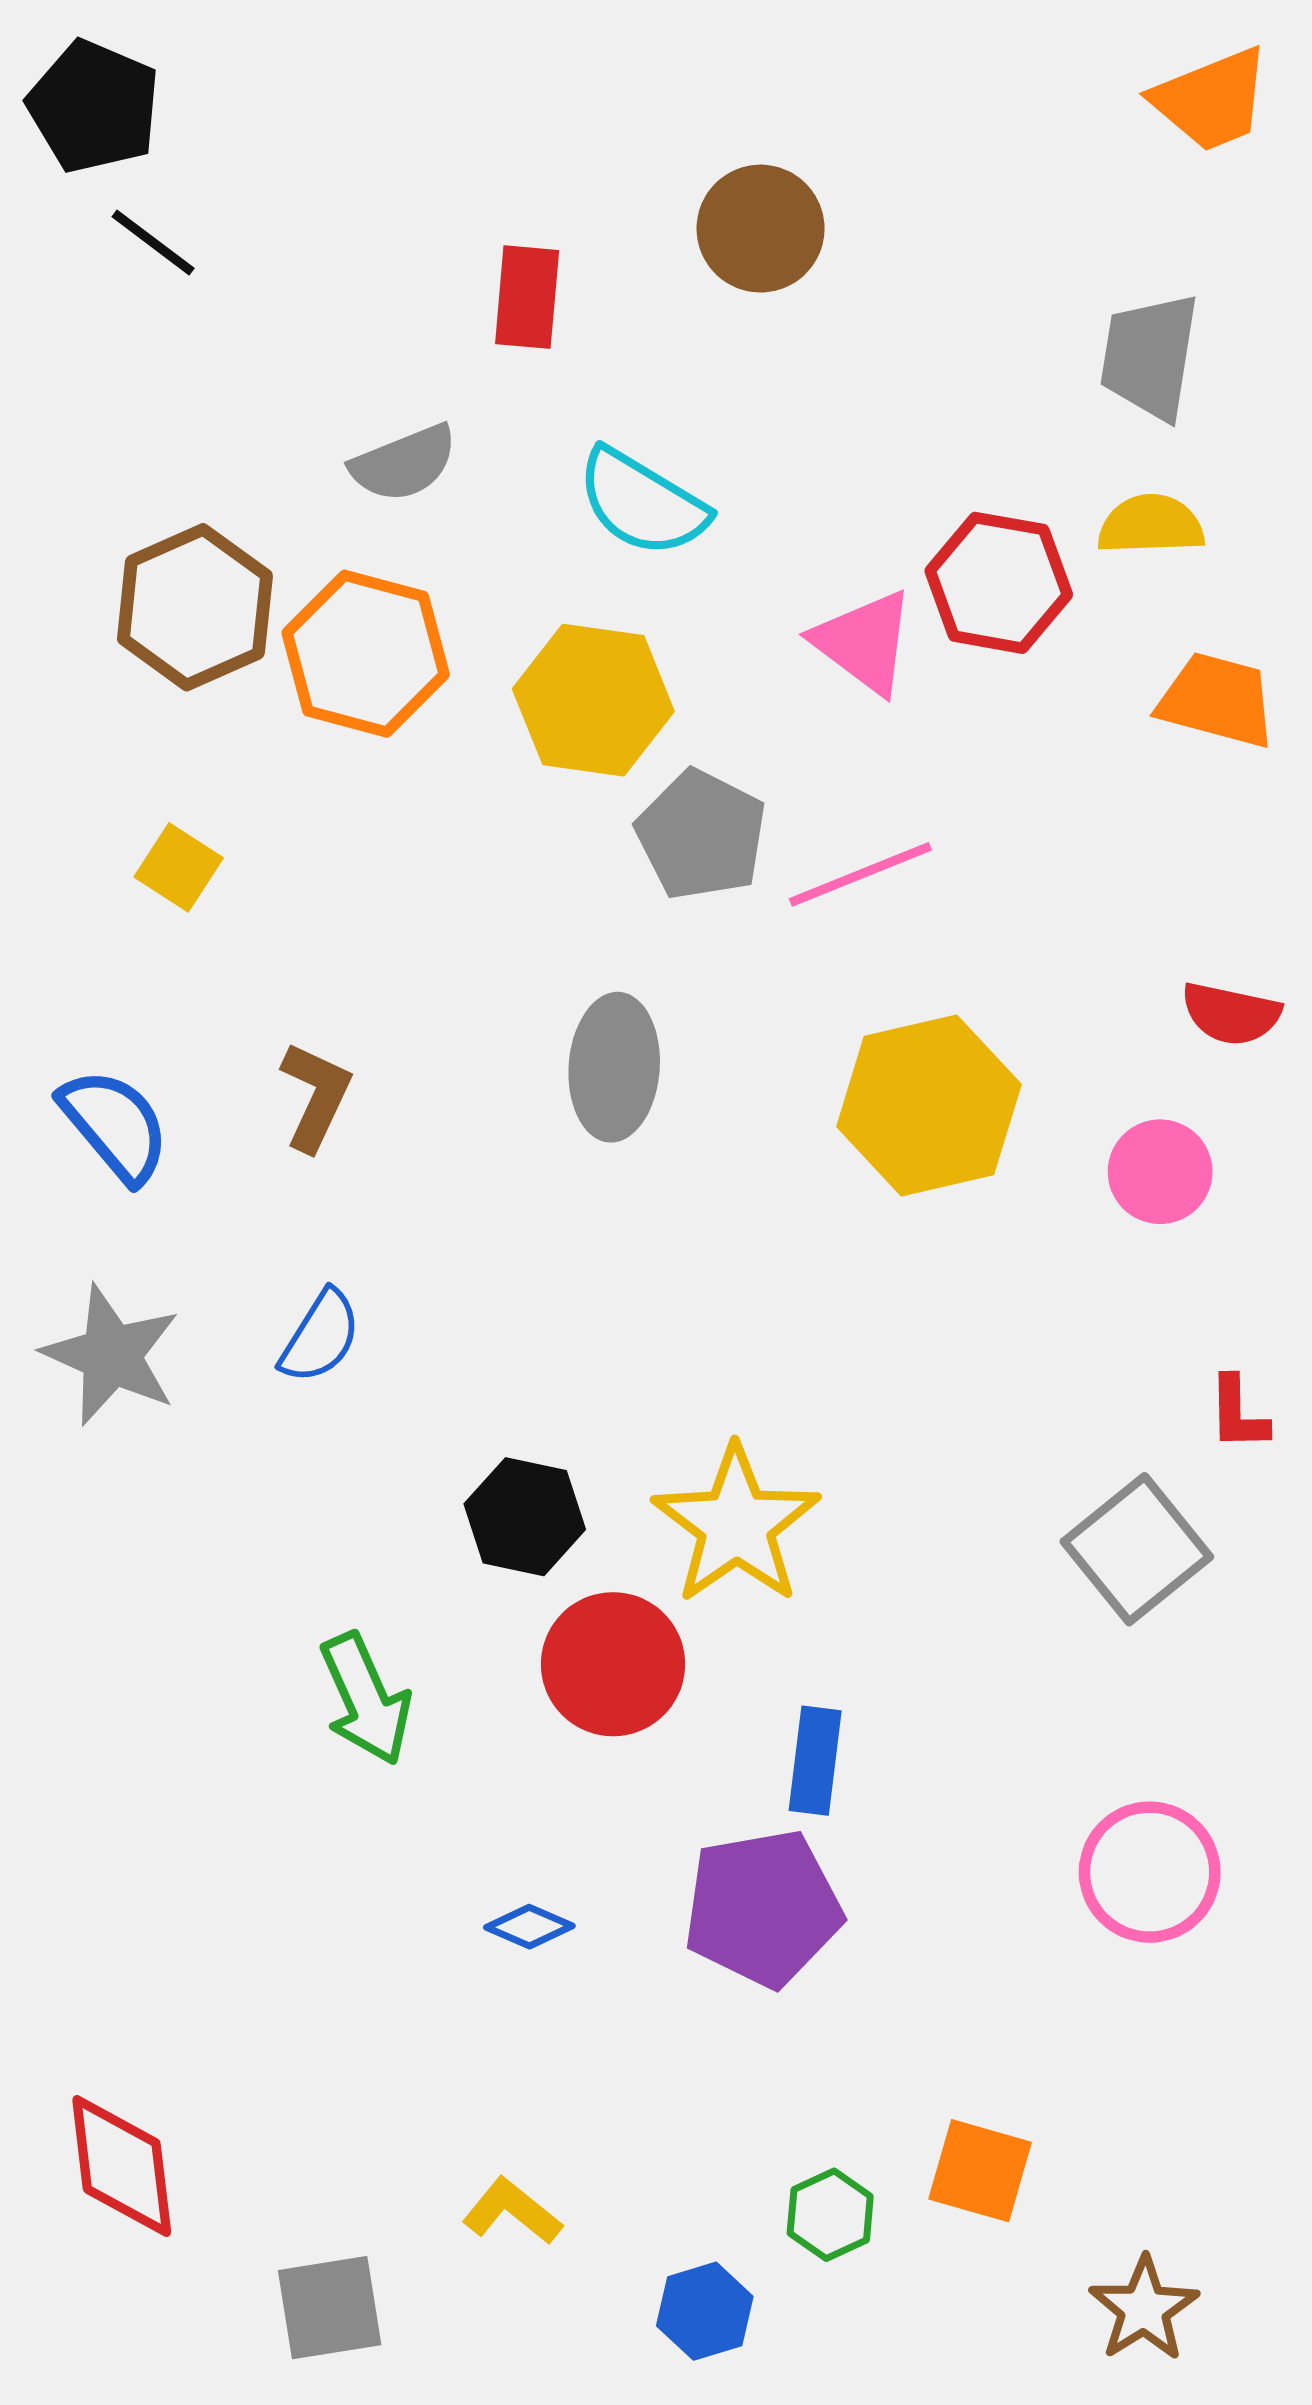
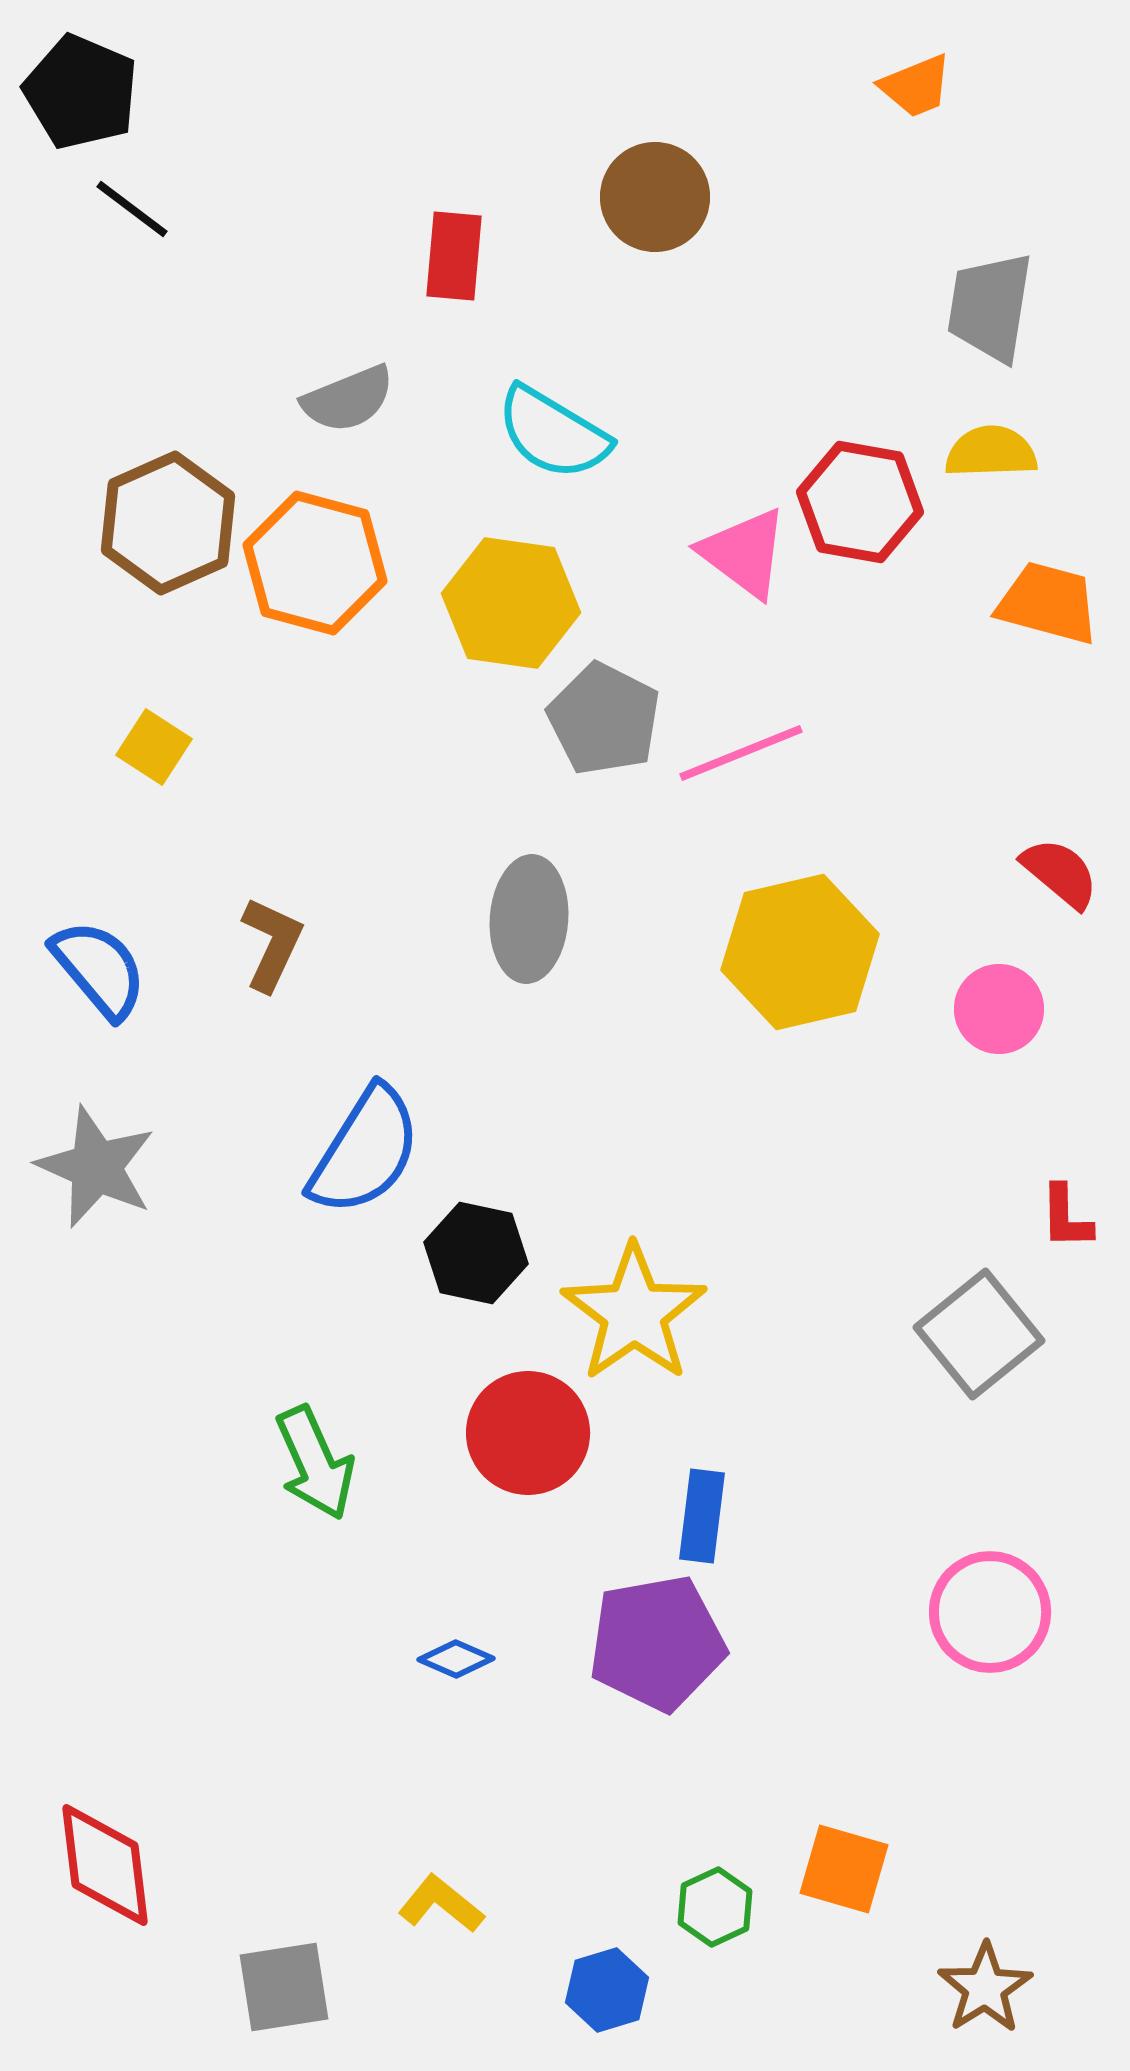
orange trapezoid: (1211, 100) -> (916, 86), moved, size x0.7
red semicircle: (1231, 1014) -> (1060, 873), turned -152
blue semicircle: (320, 1337) -> (365, 1151), moved, size x1.6
black hexagon: (525, 1517) -> (476, 1253), moved

